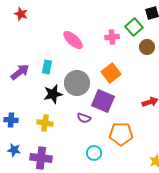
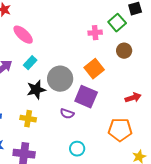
pink ellipse: (73, 40) -> (23, 35), moved
brown circle: (147, 47) -> (124, 51), moved
cyan rectangle: (47, 67) -> (30, 63), turned 32
orange pentagon: (121, 134) -> (120, 130), moved

